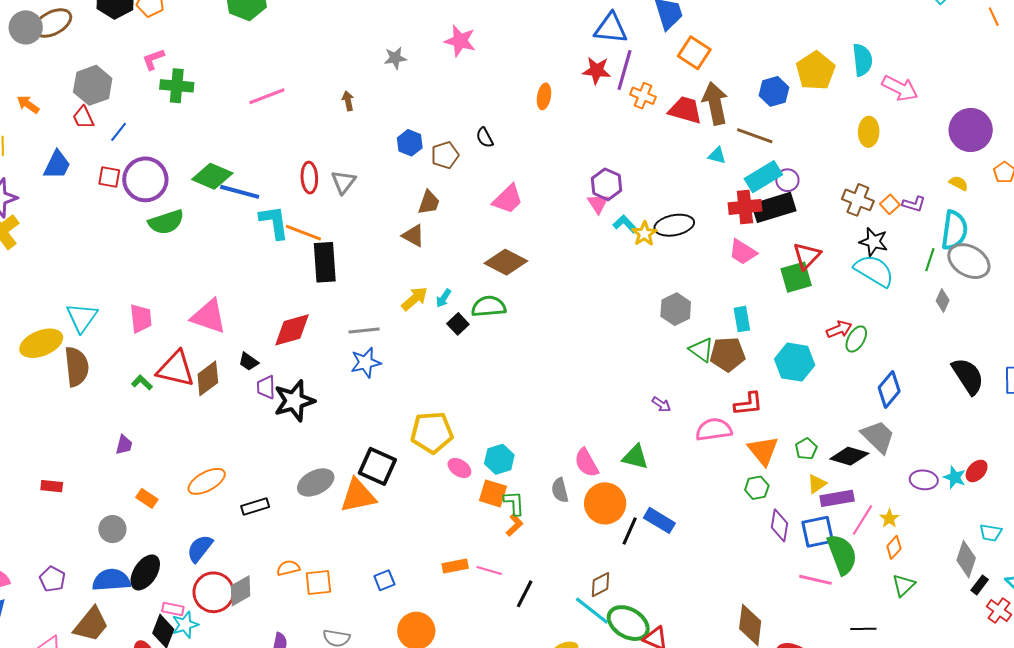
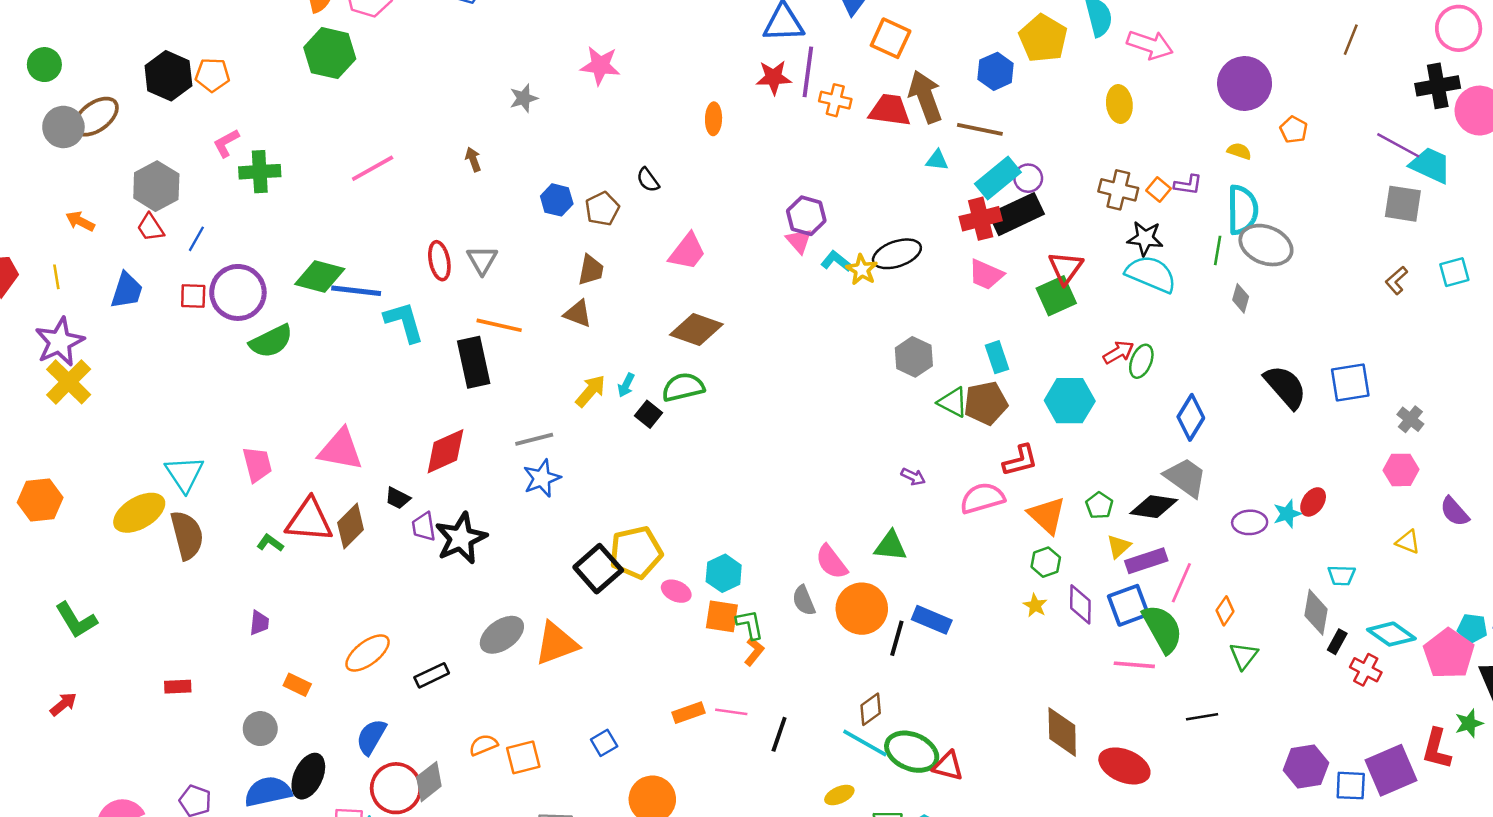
orange line: (303, 233) -> (499, 325), moved
black square: (377, 466) -> (598, 569), moved, turned 33
cyan star: (955, 477) -> (1287, 514), turned -30
yellow star: (889, 518) -> (1035, 605), moved

